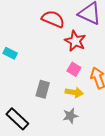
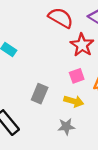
pink square: (74, 69) -> (77, 76), turned 32

